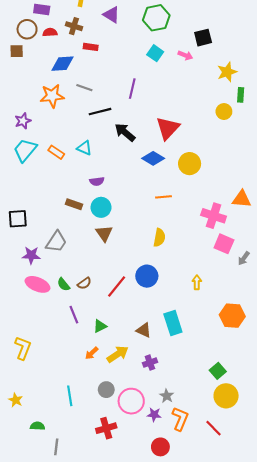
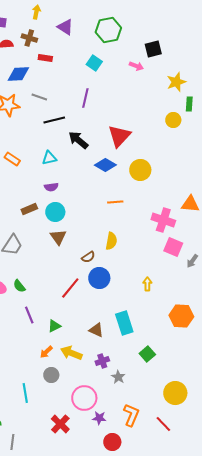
cyan square: (155, 53) -> (94, 63), moved
cyan triangle: (84, 148) -> (49, 158), moved, turned -35
brown rectangle: (74, 204) -> (29, 209), turned -42
brown semicircle: (84, 283) -> (88, 257), moved
yellow arrow: (118, 354) -> (71, 353), turned -125
green square: (218, 371) -> (147, 354), moved
gray circle: (106, 390) -> (51, 375), moved
gray star: (167, 396) -> (118, 377), moved
purple star: (154, 415) -> (99, 418), moved
red cross: (106, 428) -> (60, 424), turned -30

